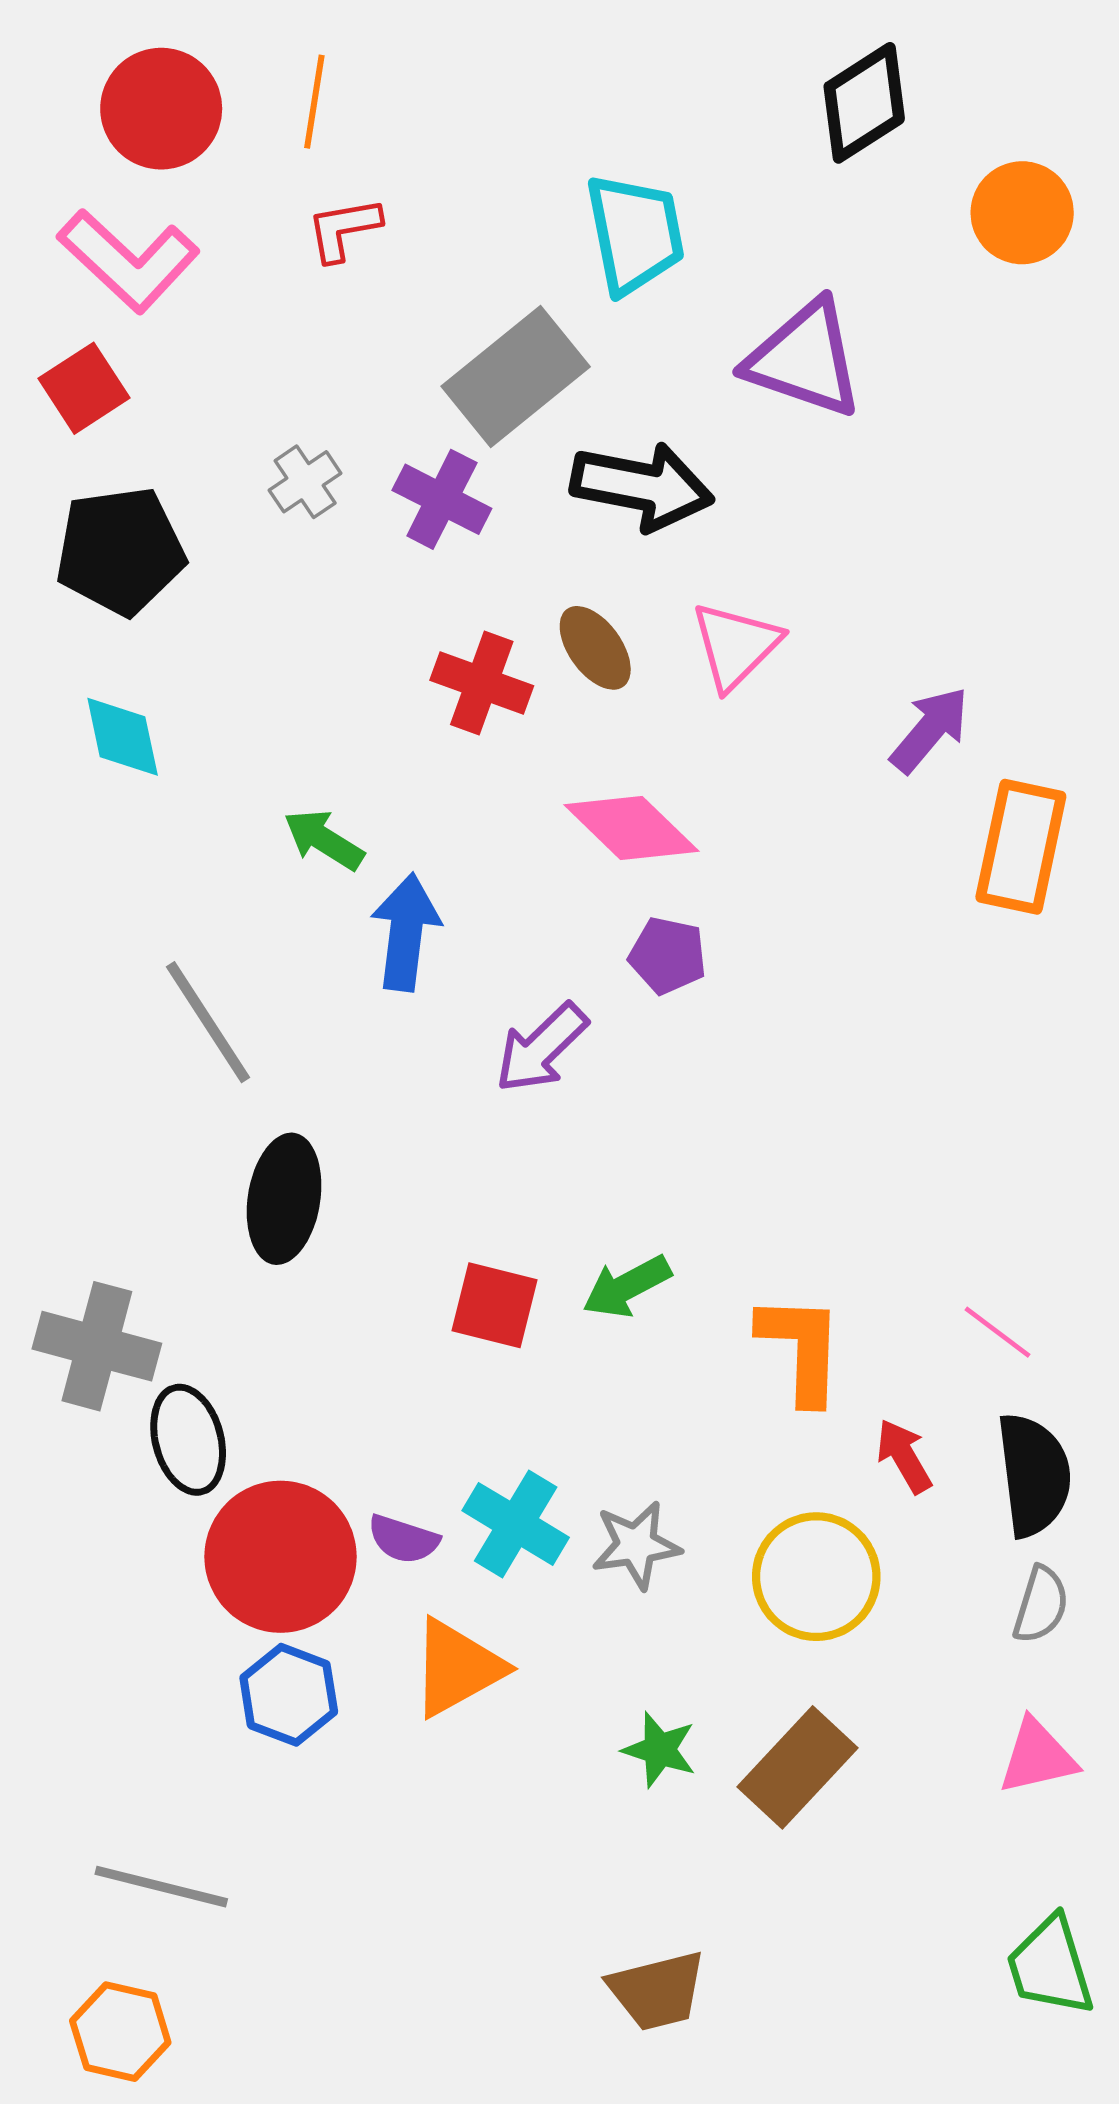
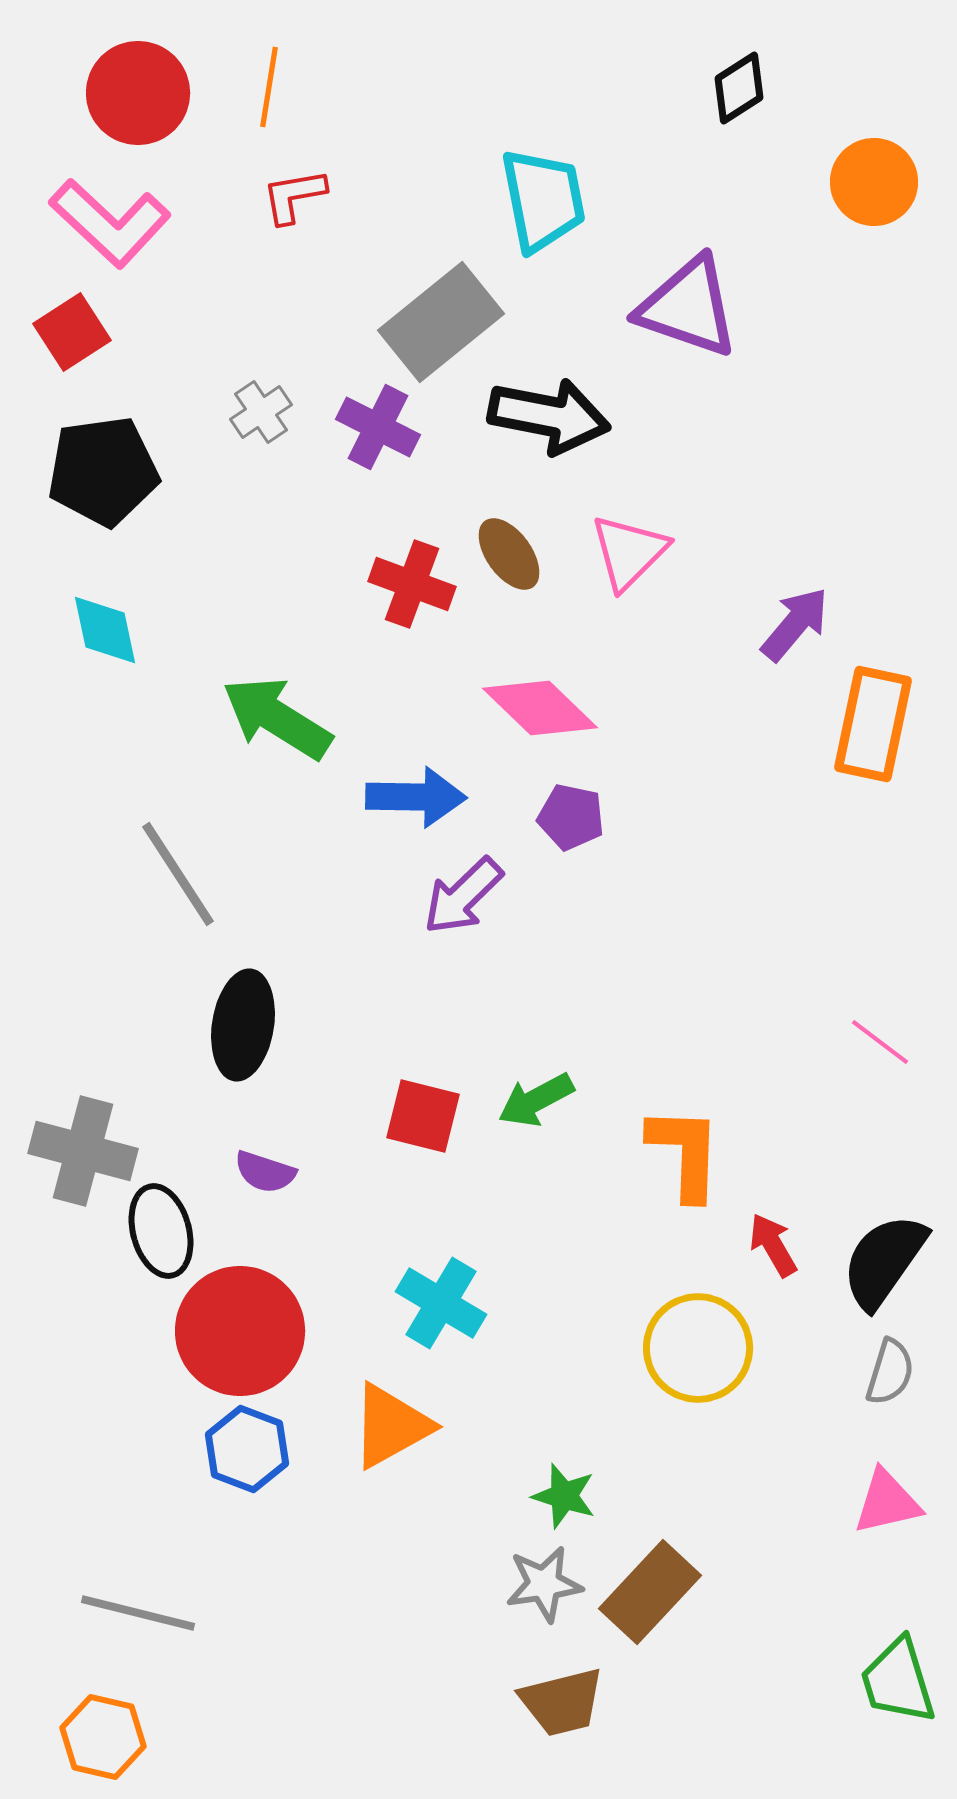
black diamond: (864, 103) -> (739, 88), size x0.7
green arrow: (324, 840) -> (277, 718), size x1.6
blue arrow: (406, 932) -> (416, 797), moved, turned 84
pink line: (998, 1332) -> (880, 1042), moved
black semicircle: (1034, 1475) -> (884, 1261), turned -138
purple semicircle: (403, 1539) -> (265, 1172), moved
gray star: (636, 1545) -> (544, 1584), moved
brown rectangle: (798, 1767) -> (650, 1592), moved

